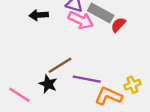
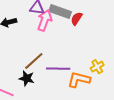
pink arrow: (81, 20) -> (45, 20), turned -85

